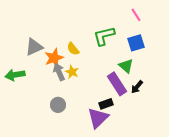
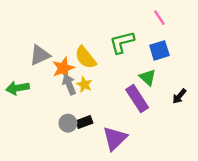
yellow semicircle: (73, 49) -> (86, 57), size x1.5
black arrow: (137, 87) -> (179, 96), moved
black rectangle: (106, 104) -> (84, 122), moved

